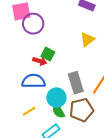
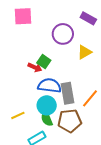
purple circle: (33, 24) -> (63, 34), moved
blue semicircle: (33, 81) -> (49, 86), moved

